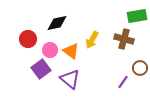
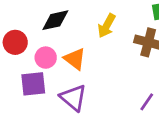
yellow arrow: (92, 40) -> (107, 26), moved
purple square: (41, 69) -> (33, 84), turned 30

